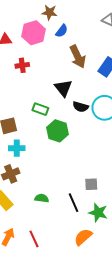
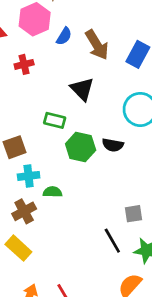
blue semicircle: (62, 31) -> (64, 36), moved
black semicircle: (81, 107) -> (113, 145), moved
green semicircle: (42, 198) -> (53, 192), moved

